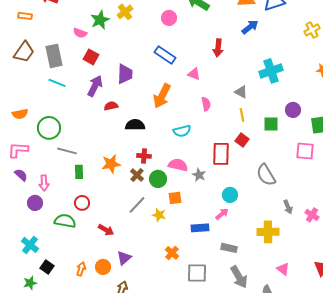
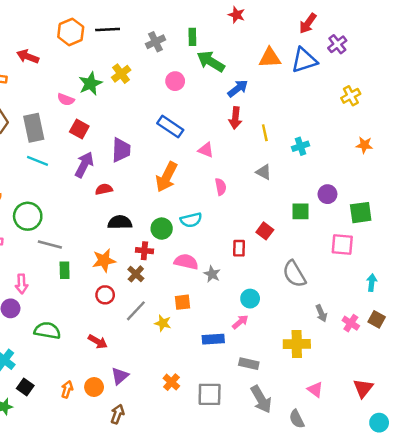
blue arrow: (250, 27) -> (238, 88), moved
cyan cross: (271, 71) -> (300, 146), size x0.6
yellow line: (242, 115) -> (265, 133), moved
black semicircle: (135, 125) -> (120, 222), moved
red rectangle: (221, 154) -> (239, 248), size x0.6
green circle: (158, 179) -> (162, 229), moved
red circle: (82, 203) -> (105, 295), moved
orange cross: (172, 253) -> (171, 382), moved

